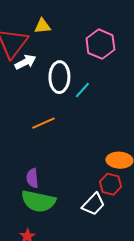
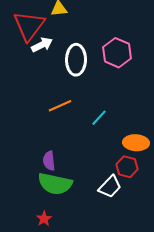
pink hexagon: (100, 44) -> (117, 53), moved
cyan line: (82, 90) -> (99, 118), moved

